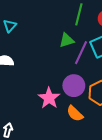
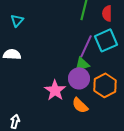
green triangle: (67, 40) -> (82, 64), moved

